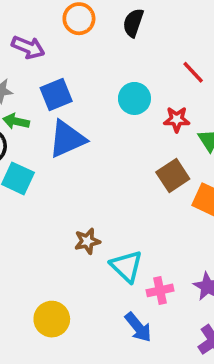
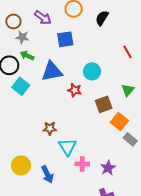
blue square: (56, 95) -> (65, 39), moved
cyan circle: (134, 98) -> (92, 71), moved
red star: (177, 119) -> (75, 90), moved
blue arrow: (138, 327) -> (47, 174), moved

